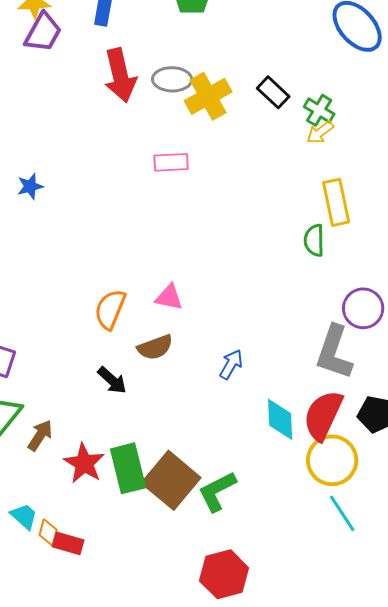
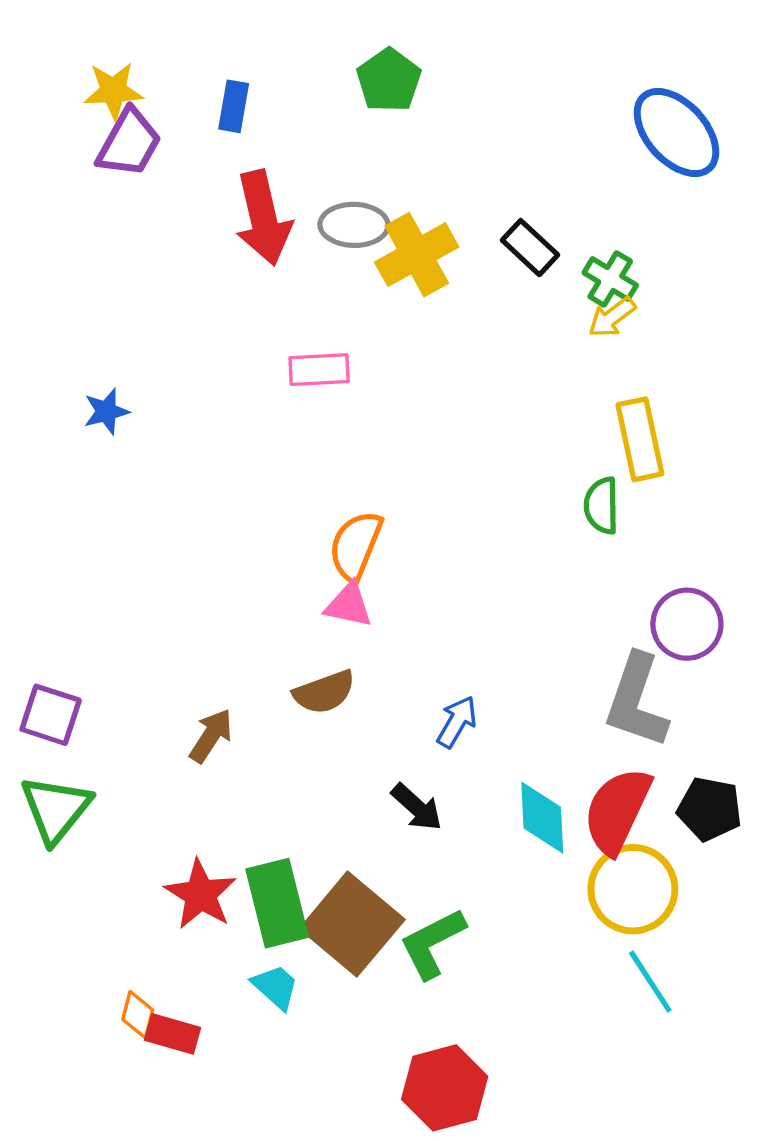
pink rectangle: (171, 162) -> (319, 370), moved
orange semicircle: (110, 309) -> (356, 546), moved
black arrow: (112, 380) -> (417, 807), moved
brown arrow: (40, 435) -> (211, 736), moved
cyan trapezoid: (24, 516) -> (275, 987), moved

